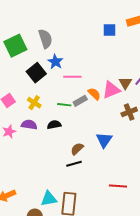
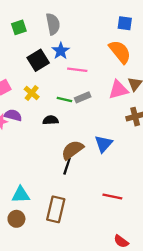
green square: (15, 46) -> (19, 27), size x0.6
orange semicircle: (94, 94) -> (120, 52), moved, size x1.6
purple semicircle: (29, 125) -> (13, 115), moved
brown semicircle: (77, 149) -> (72, 150), size x1.5
black line: (74, 164) -> (67, 166), turned -63
cyan triangle: (49, 199) -> (21, 195), moved

